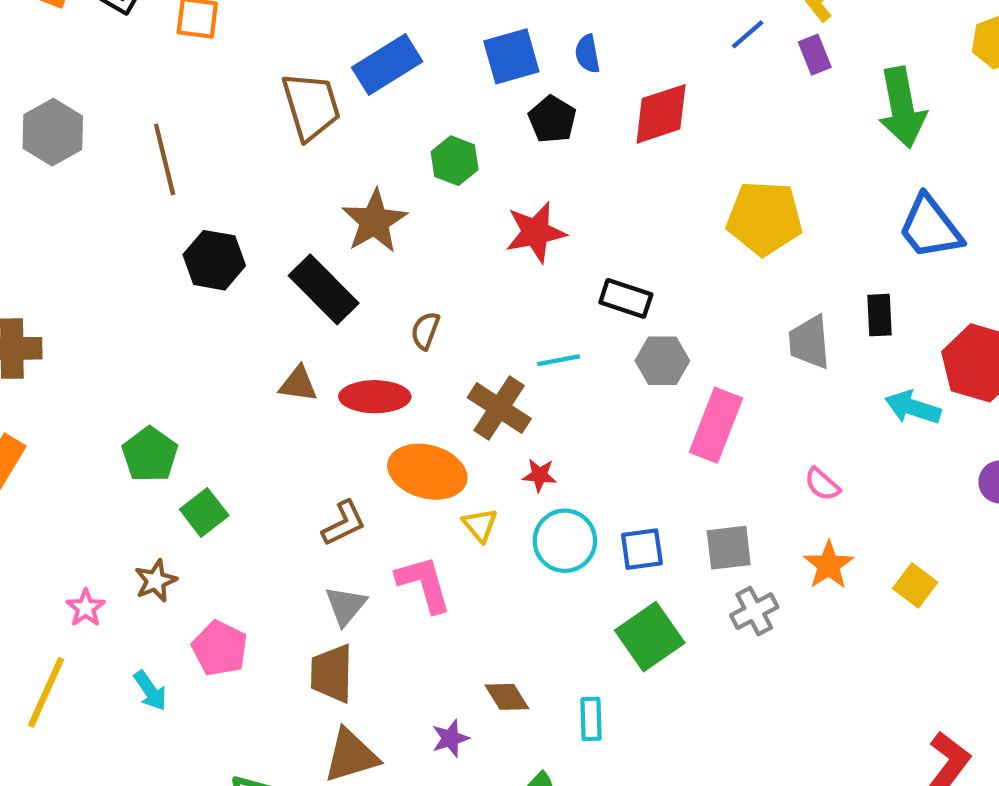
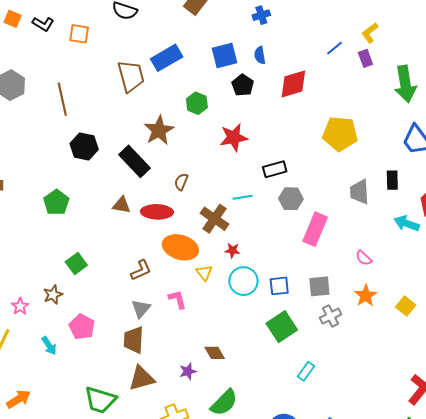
black rectangle: (626, 298) -> (275, 169), turned -35
green pentagon: (150, 455) -> (56, 202), moved
pink L-shape: (424, 584) -> (177, 299), size x0.7
cyan rectangle: (591, 719) -> (306, 371), moved, turned 36

